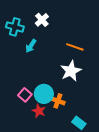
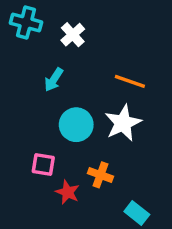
cyan cross: (15, 27) -> (26, 23), moved
cyan circle: (44, 94) -> (76, 125), moved
pink square: (25, 95) -> (43, 165), turned -32

